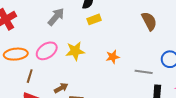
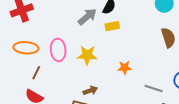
gray arrow: (56, 17) -> (87, 17), moved
pink ellipse: (47, 51) -> (58, 50), turned -70
brown arrow: (61, 88) -> (90, 90), moved

